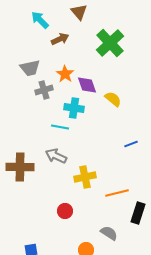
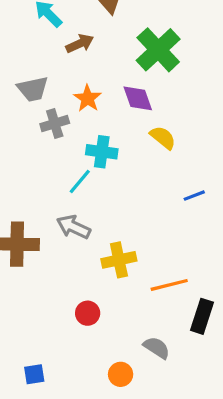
purple diamond: (87, 85) -> (138, 98), moved
cyan line: (60, 127) -> (80, 181), turned -60
blue line: (131, 144) -> (194, 196), moved

